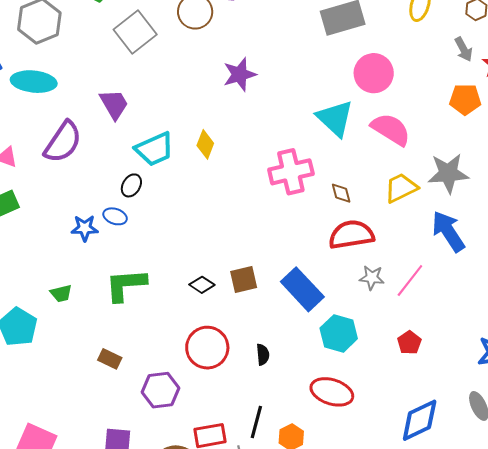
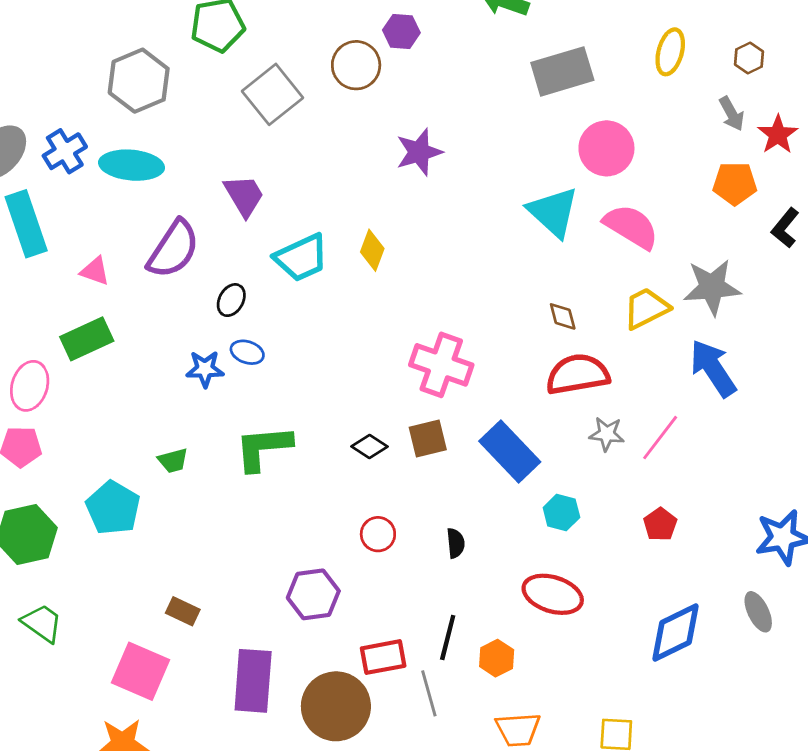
pink cross: (291, 172) -> (441, 365), moved, turned 33
black ellipse: (131, 185) -> (231, 300), moved
cyan hexagon: (339, 333) -> (561, 513), size x0.7
red circle: (207, 348) -> (378, 534), size x0.6
brown rectangle: (110, 359) -> (183, 611), moved

